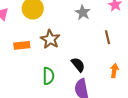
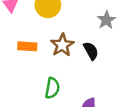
black semicircle: (78, 65) -> (91, 51), moved

